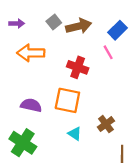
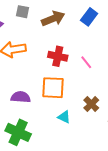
gray square: (54, 22) -> (22, 12), moved, turned -32
pink line: (108, 52) -> (86, 62), moved

